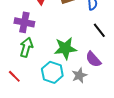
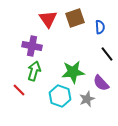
red line: (14, 76) -> (19, 90), moved

